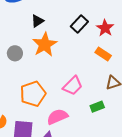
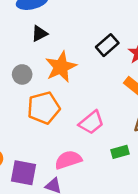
black triangle: (37, 21) -> (39, 34), moved
orange pentagon: (33, 94) -> (44, 108), moved

